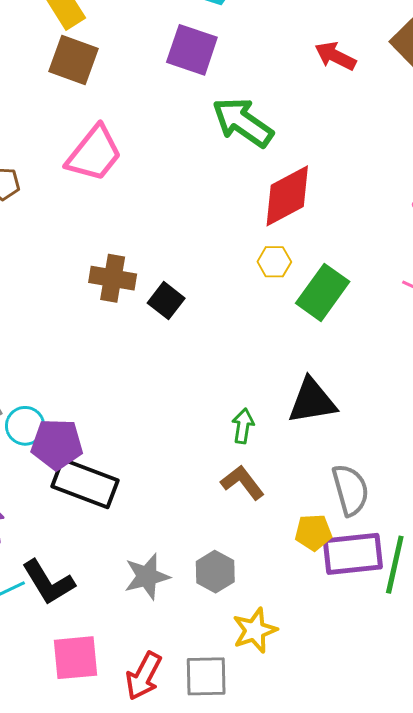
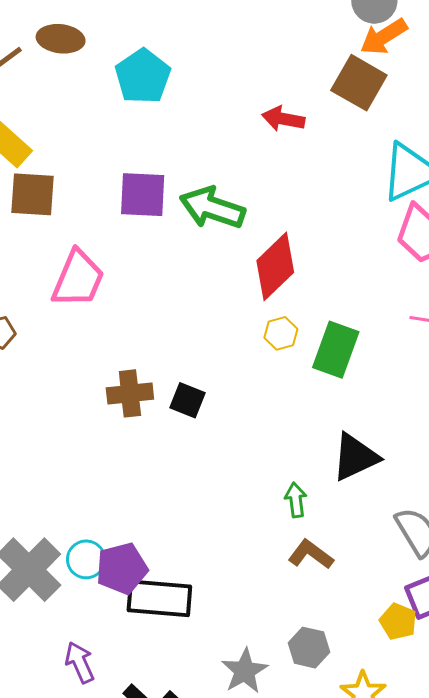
purple square: (192, 50) -> (143, 195), moved
yellow pentagon: (313, 532) -> (398, 622), moved, turned -30

